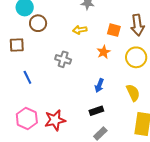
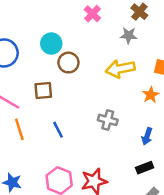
yellow arrow: (80, 30) -> (120, 69), size x1.6
gray cross: (63, 59) -> (108, 120), moved

